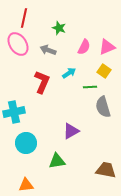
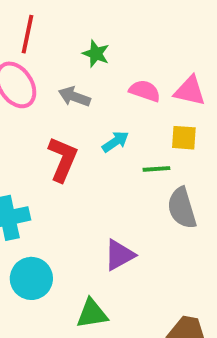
pink semicircle: (84, 47) -> (145, 91), turned -98
pink triangle: (107, 47) -> (190, 91), turned 36
yellow square: (104, 71) -> (184, 138), turned -32

